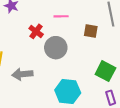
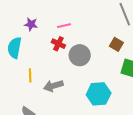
pink line: (61, 16) -> (64, 26), moved
brown square: (91, 31) -> (116, 44), moved, turned 32

